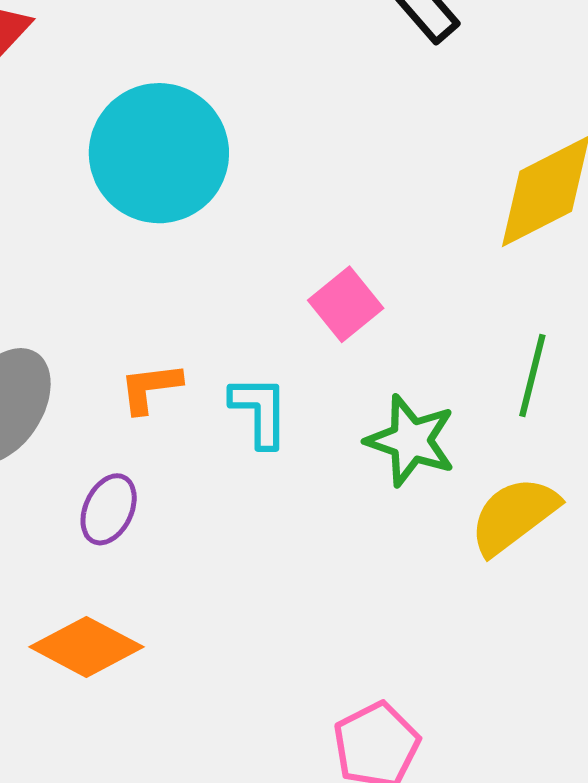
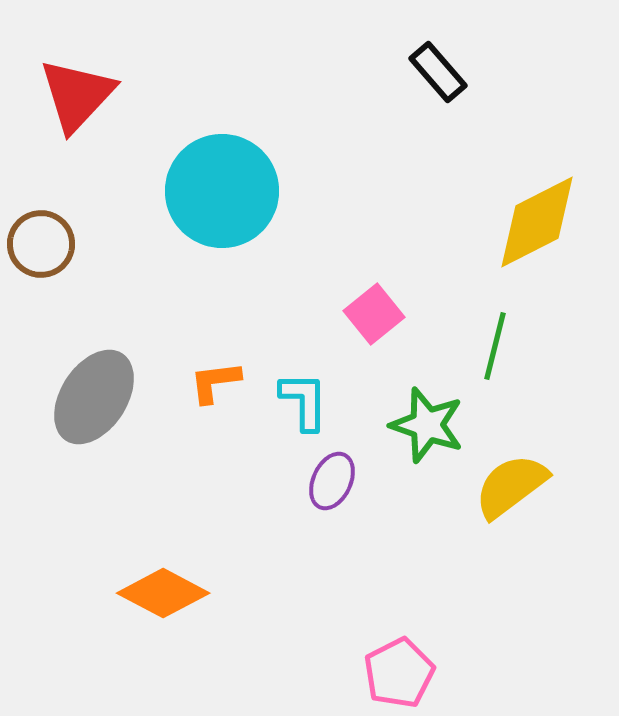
green line: (532, 375) -> (495, 346), moved
purple ellipse: (109, 509) -> (332, 481), moved

